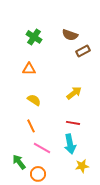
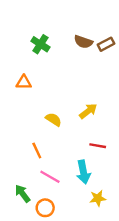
brown rectangle: (83, 51) -> (106, 44), moved
orange triangle: (29, 69) -> (24, 82), moved
yellow semicircle: (34, 100) -> (54, 119), moved
red line: (73, 123) -> (98, 146), moved

